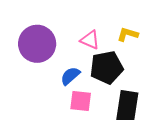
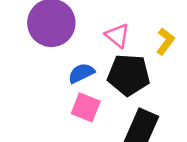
yellow L-shape: (128, 34) -> (165, 41), turned 95

